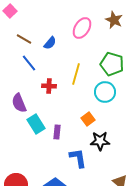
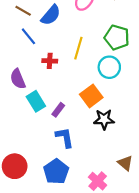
blue semicircle: (50, 43) -> (51, 15), size x1.5
orange square: (88, 119) -> (91, 96), size x1.5
purple rectangle: (57, 132) -> (58, 110), turned 32
blue L-shape: (78, 158) -> (65, 137), moved

